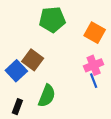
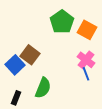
green pentagon: (52, 20) -> (62, 22), moved, turned -30
pink cross: (94, 65) -> (86, 60), turned -30

